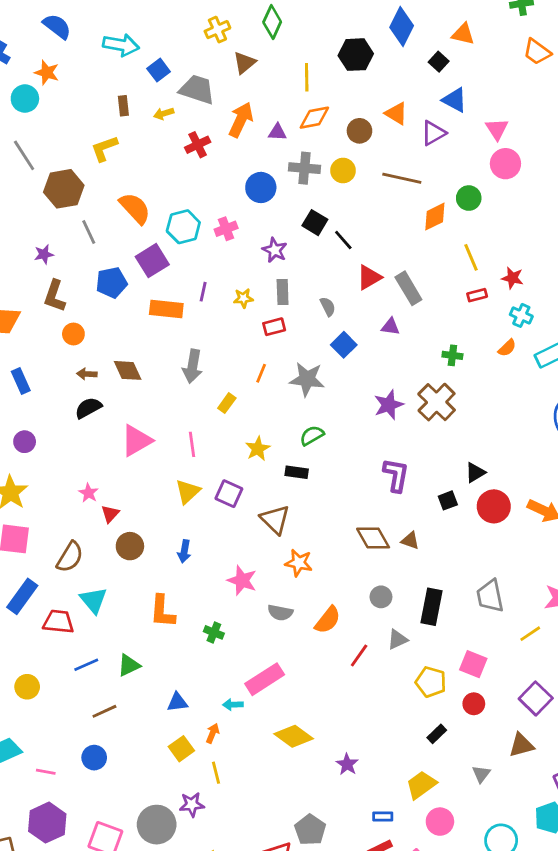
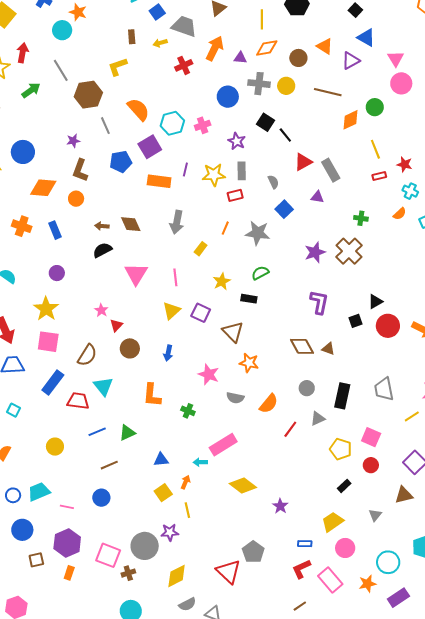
yellow star: (243, 298) -> (214, 175), size x1.6
orange circle: (73, 334) -> (76, 199), moved
pink triangle: (136, 441) -> (136, 274), turned -30

